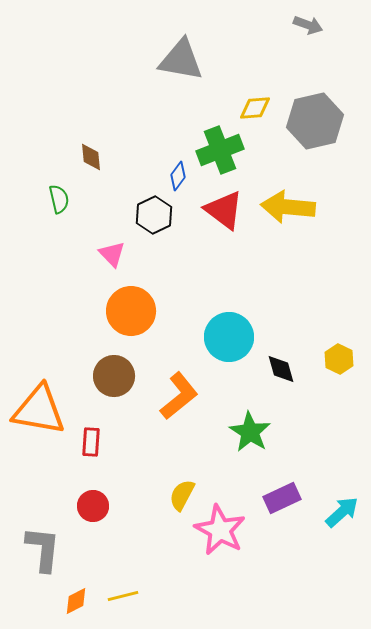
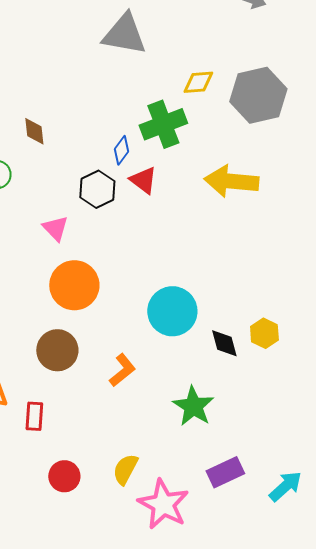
red triangle: (224, 210) -> (143, 180), moved, size x0.7
yellow hexagon: (339, 359) -> (264, 333), moved
orange L-shape: (179, 396) -> (122, 370), size x0.7
red circle: (93, 506) -> (64, 476), moved

